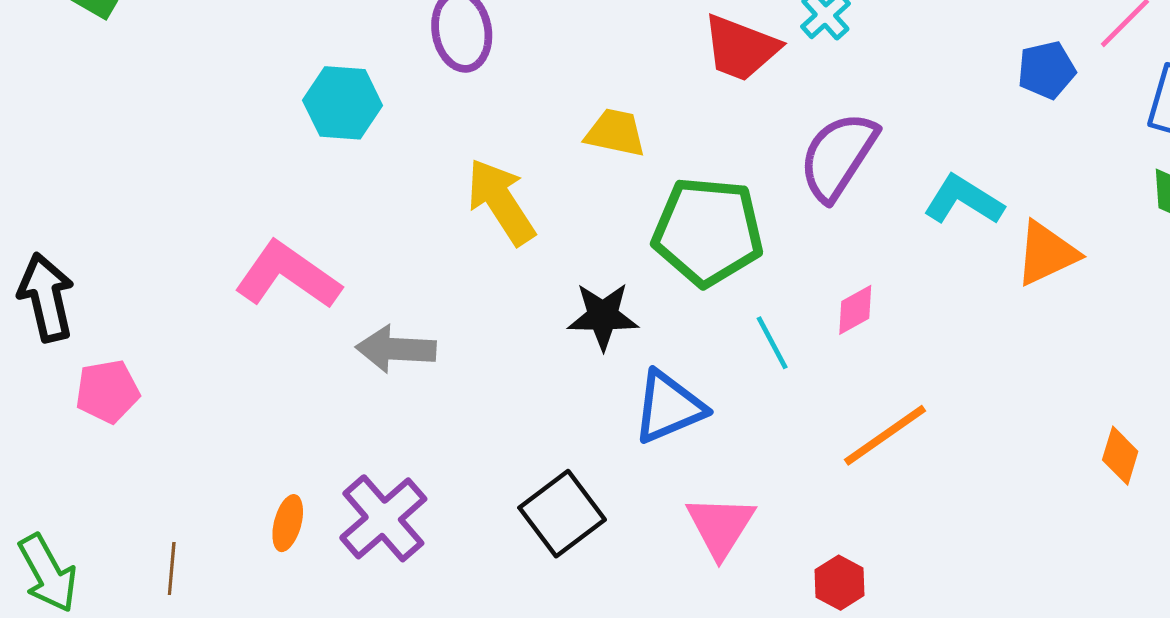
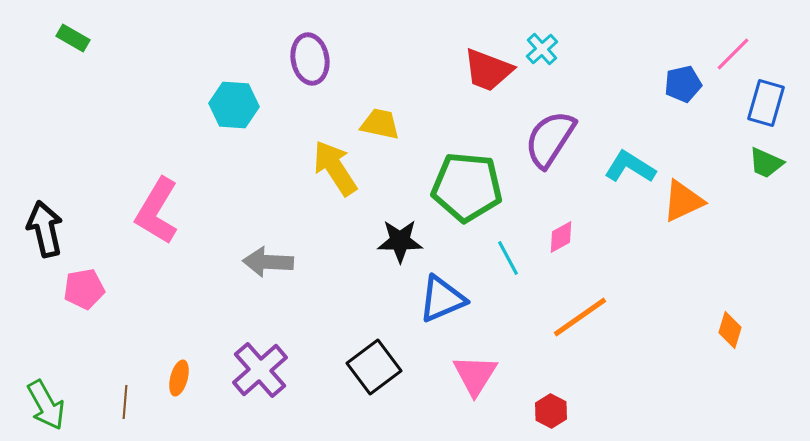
yellow trapezoid: (615, 133) -> (380, 124), moved
pink L-shape: (288, 275) -> (157, 211), moved, turned -94
orange ellipse: (288, 523) -> (179, 378), moved

